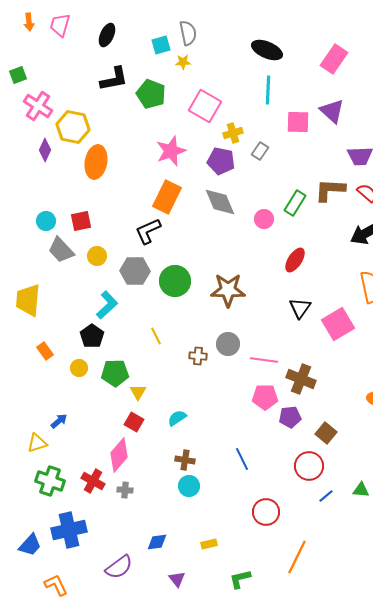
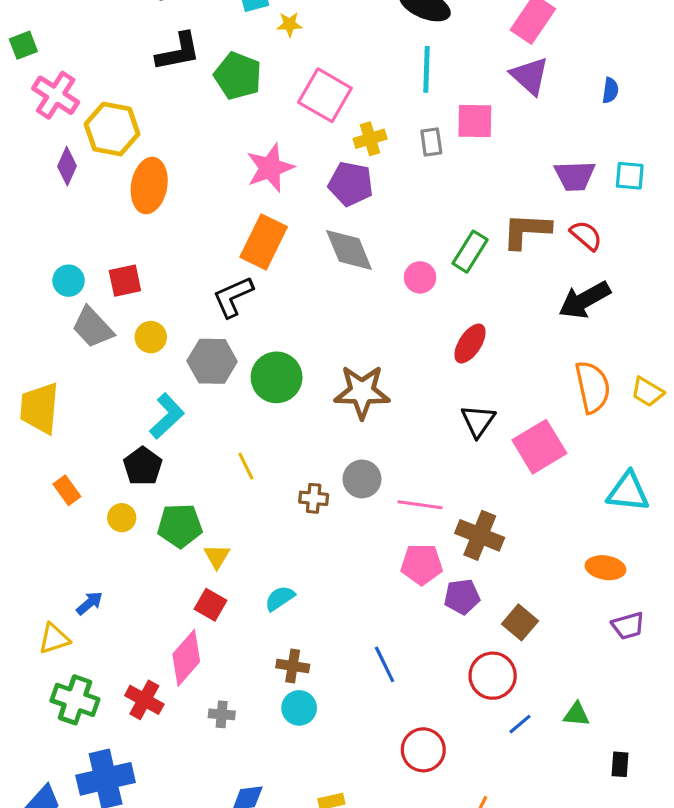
purple triangle: (332, 111) -> (530, 76), moved
gray rectangle: (260, 151) -> (431, 142), moved, turned -42
gray cross: (125, 490) -> (222, 714), moved

